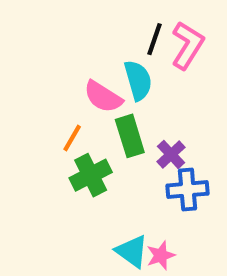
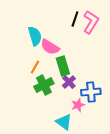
cyan semicircle: (138, 80) -> (35, 36), moved
purple cross: (171, 154) -> (69, 82), moved
pink star: (161, 255) -> (78, 105), moved

